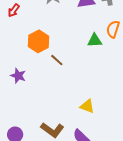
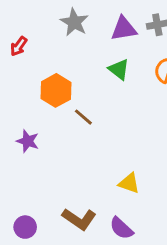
green triangle: (95, 40) -> (119, 69), moved, turned 42

